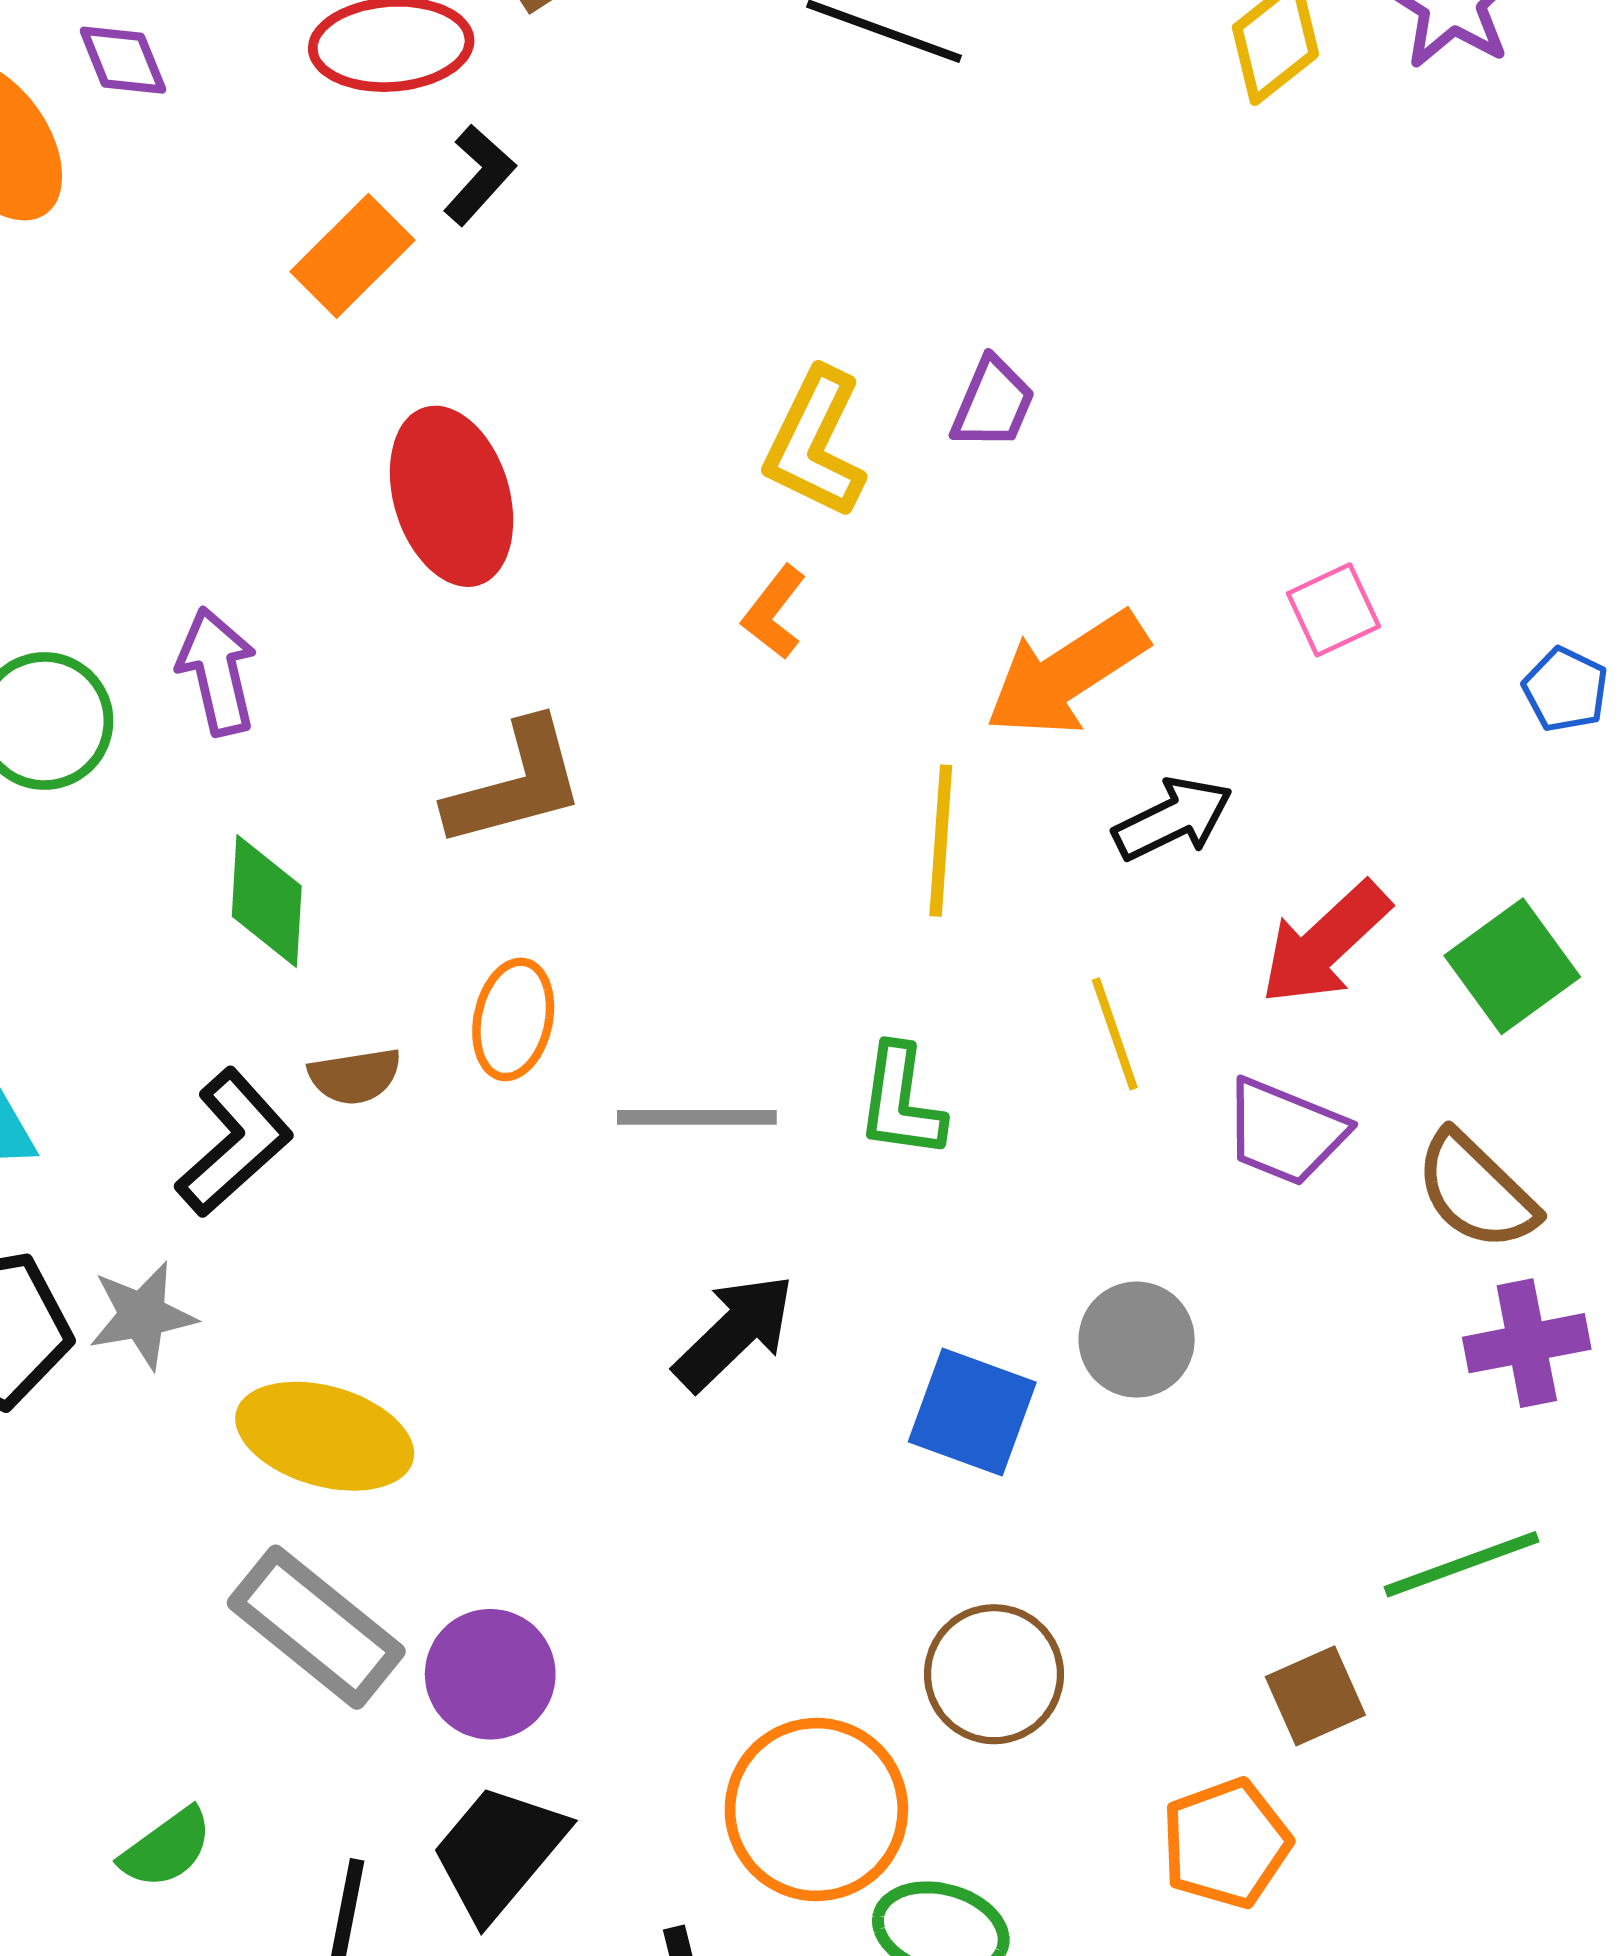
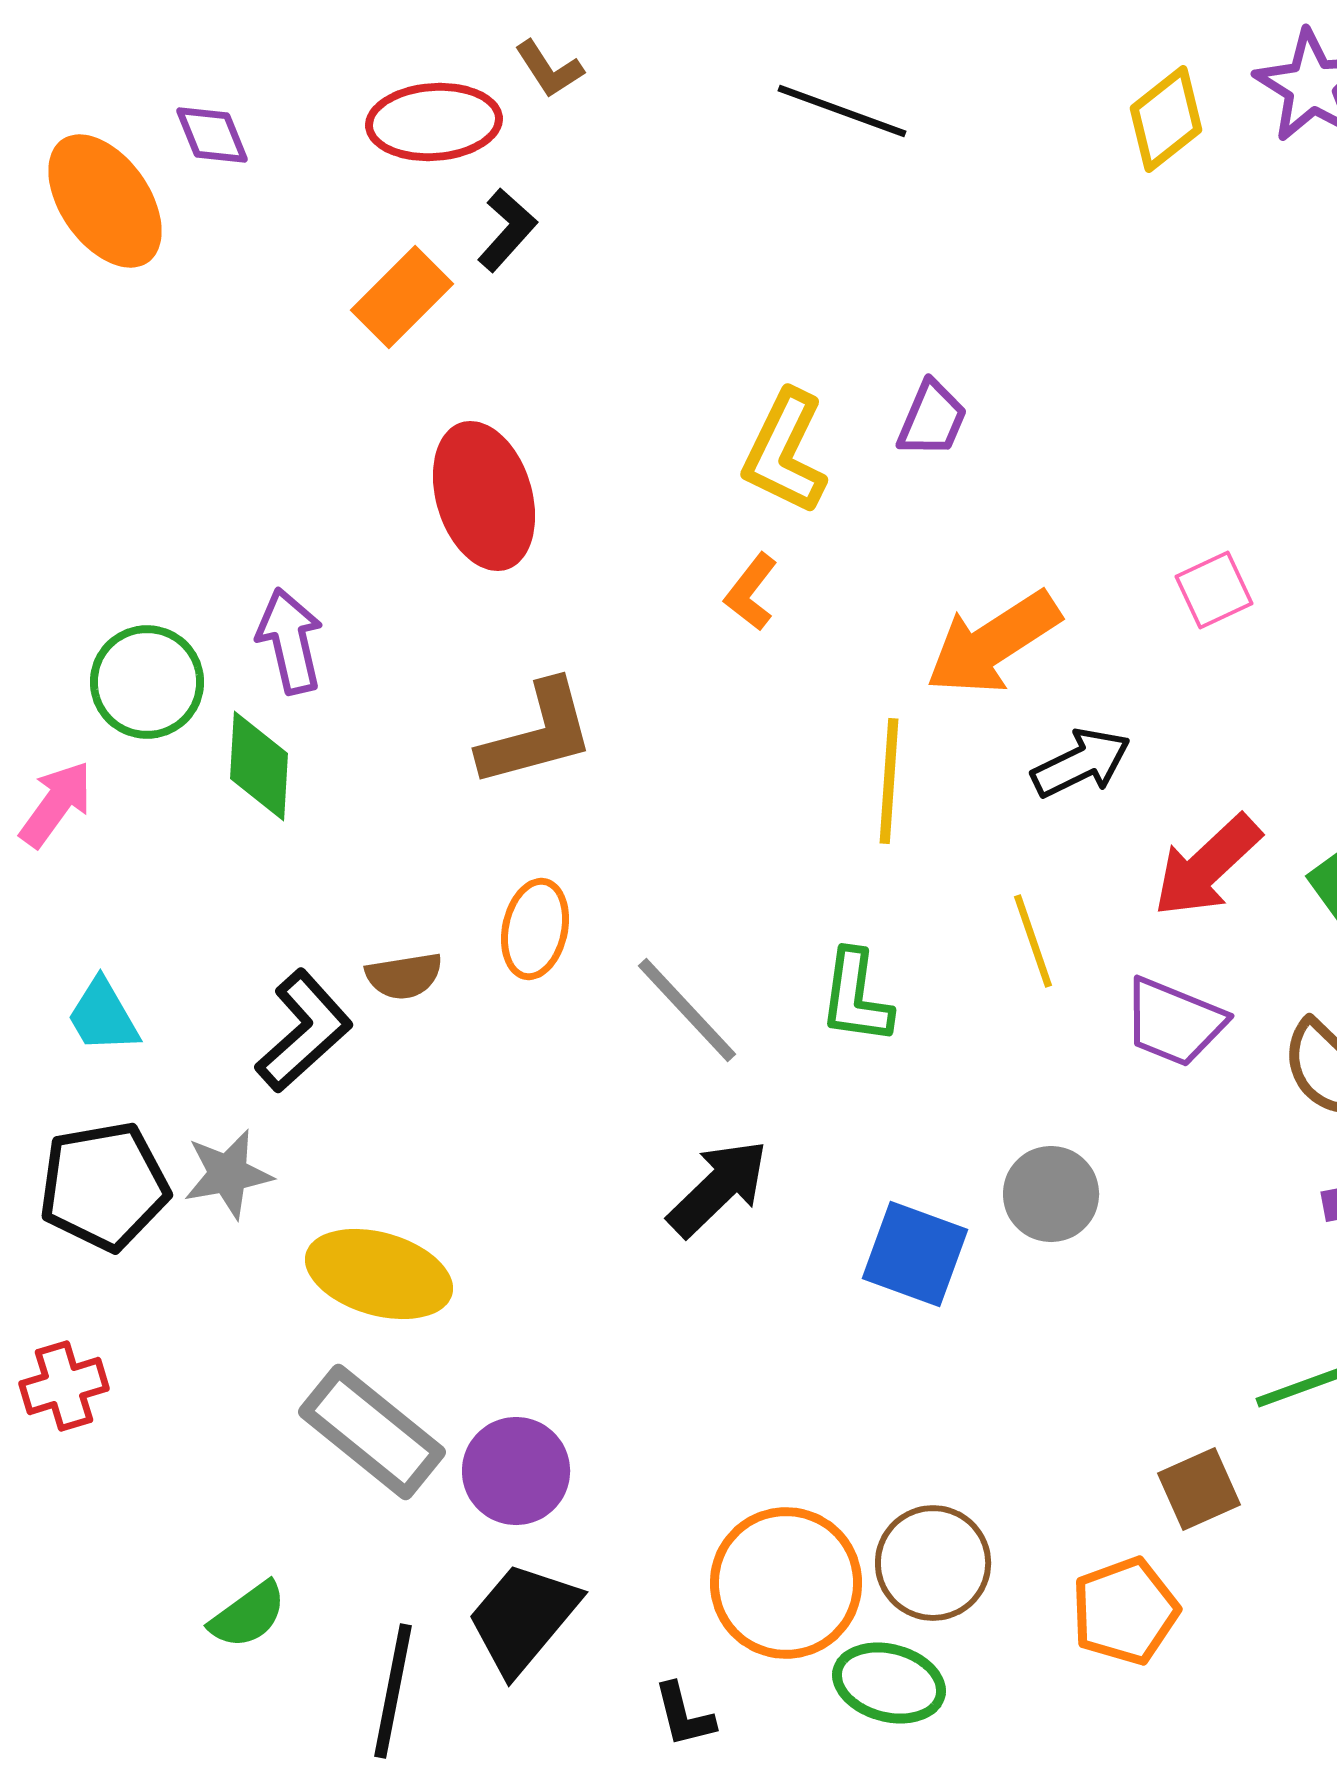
green diamond: (267, 901) -> (259, 766), moved
gray line: (697, 1117) -> (687, 1010), turned 47
brown circle: (994, 1674) -> (933, 1563), moved

